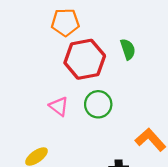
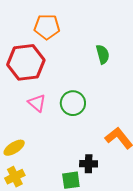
red hexagon: (85, 59) -> (26, 62), moved

